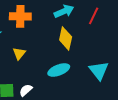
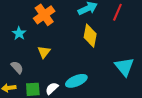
orange cross: (20, 16) -> (44, 15), turned -35
cyan ellipse: (59, 70) -> (76, 81), moved

